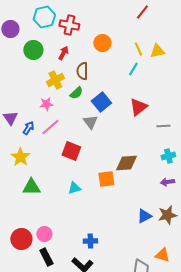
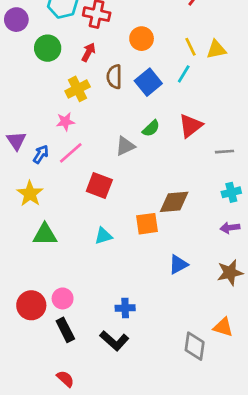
green semicircle: (76, 93) -> (151, 128), moved
blue square: (101, 102) -> (148, 82), moved
gray triangle: (90, 122) -> (125, 146), turned 42
blue triangle: (144, 216) -> (178, 264), moved

